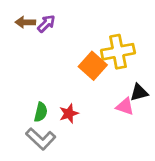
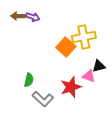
purple arrow: (46, 24) -> (33, 17), turned 64
red star: (69, 114) -> (71, 87), moved, size x1.5
gray L-shape: (41, 139) -> (43, 99), moved

